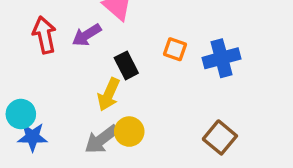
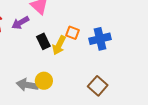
yellow arrow: (109, 94) -> (59, 45), moved
gray arrow: (102, 139) -> (27, 85), turned 45

